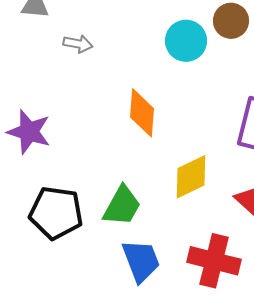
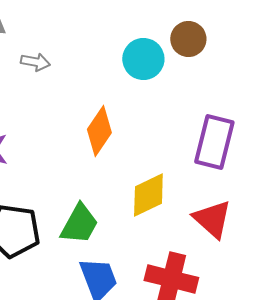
orange diamond: (142, 113) -> (99, 131), turned 30

